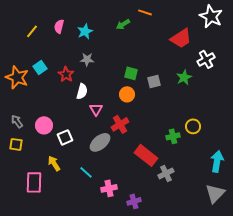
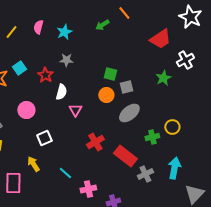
orange line: (145, 12) -> (124, 13), turned 32
gray square: (154, 81) -> (126, 87), moved
red cross: (120, 124) -> (95, 142), moved
pink circle: (44, 125) -> (26, 110), moved
gray ellipse: (100, 142) -> (129, 113), moved
cyan arrow: (217, 161) -> (174, 168), moved

